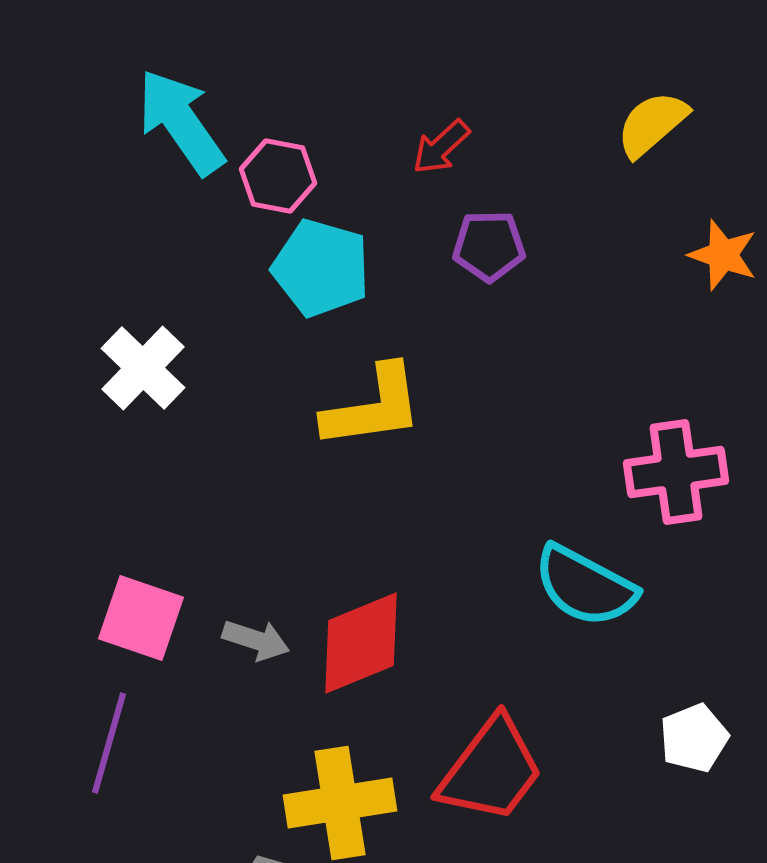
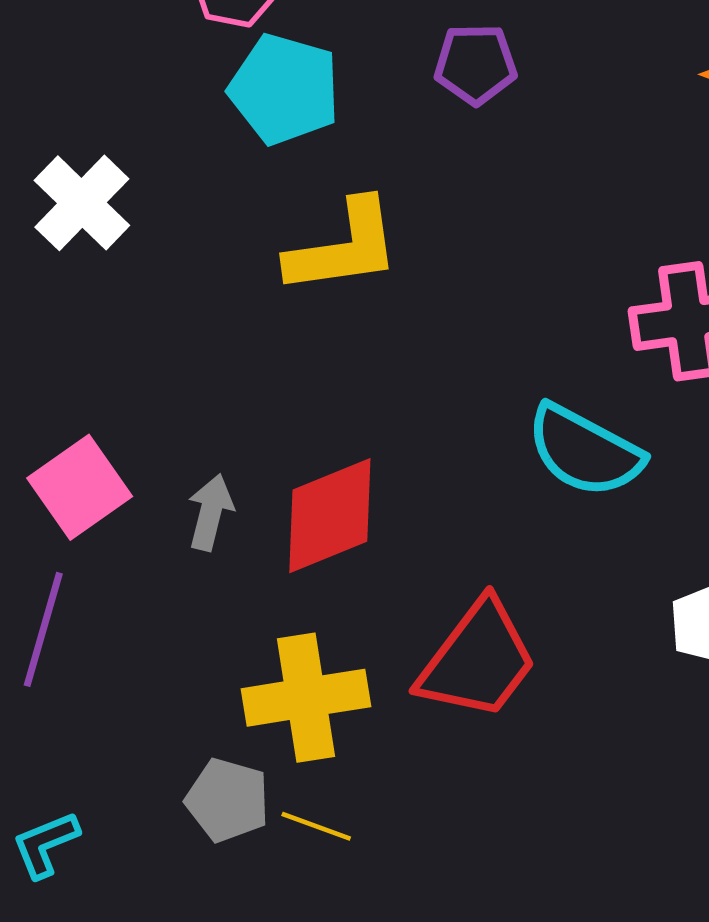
pink square: (141, 618) -> (80, 487), turned 36
gray arrow: (256, 640) -> (210, 512), turned -94

